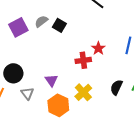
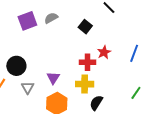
black square: (59, 25) -> (85, 27), moved
black semicircle: (116, 87) -> (96, 103), moved
yellow cross: (83, 92) -> (85, 84), moved, turned 36

